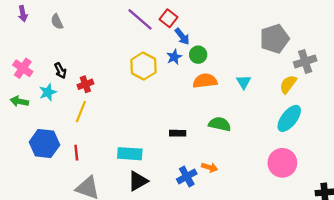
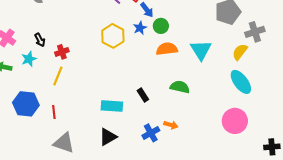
cyan triangle: (244, 82) -> (201, 50), size x1.6
cyan ellipse: (289, 118) -> (241, 82), turned -75
black rectangle: (178, 133) -> (143, 95), turned 56
cyan rectangle: (130, 154) -> (112, 106), moved

